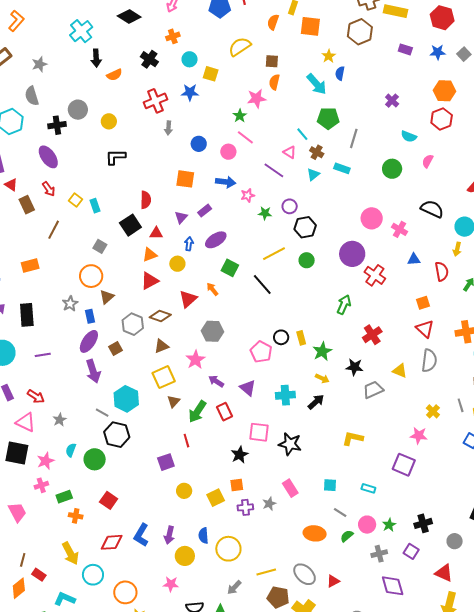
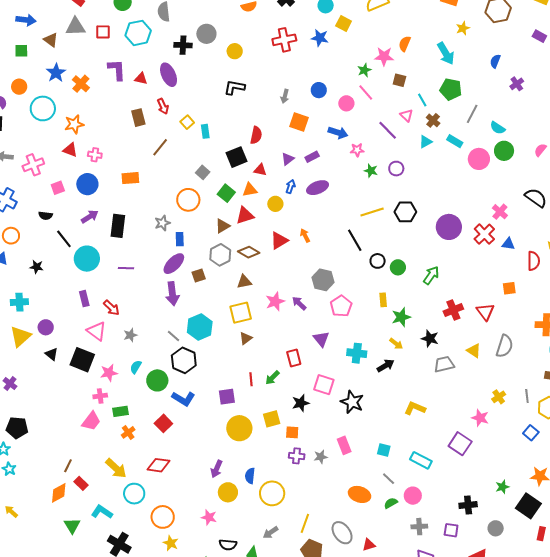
brown square: (272, 61) -> (399, 80), moved
blue semicircle: (340, 73) -> (495, 61), moved
gray arrow: (168, 128) -> (285, 96), moved
cyan semicircle: (409, 136) -> (498, 128), moved
red triangle: (11, 185) -> (141, 79), moved, turned -32
pink circle: (372, 218) -> (479, 159), moved
black hexagon: (305, 227) -> (405, 212), moved
green circle: (307, 260) -> (398, 267), moved
green square: (230, 268) -> (226, 193), moved
red cross: (375, 275) -> (484, 234), moved
brown triangle: (107, 297) -> (223, 226), moved
red triangle: (425, 329) -> (485, 312), moved
gray hexagon: (212, 331) -> (323, 280), moved
black circle: (281, 337) -> (378, 261), moved
purple arrow: (216, 381) -> (299, 303), moved
green arrow: (197, 412) -> (272, 378), moved, size x0.7
cyan rectangle: (368, 488) -> (421, 460), size x1.5
yellow circle: (184, 491) -> (239, 428), size x1.6
yellow square: (216, 498) -> (272, 419), moved
pink trapezoid: (17, 512) -> (91, 421), moved, turned 55
orange cross: (76, 516) -> (128, 432), turned 32
green star: (389, 525) -> (502, 487), moved
blue L-shape: (141, 535) -> (183, 399), moved, turned -100
purple square: (411, 551) -> (451, 530), turned -35
yellow arrow: (70, 553) -> (116, 468), turned -30
yellow line: (266, 572) -> (305, 523), turned -66

